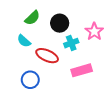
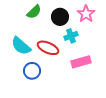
pink star: (94, 31) -> (86, 14), moved
cyan semicircle: (24, 41) -> (21, 46), moved, size x1.5

